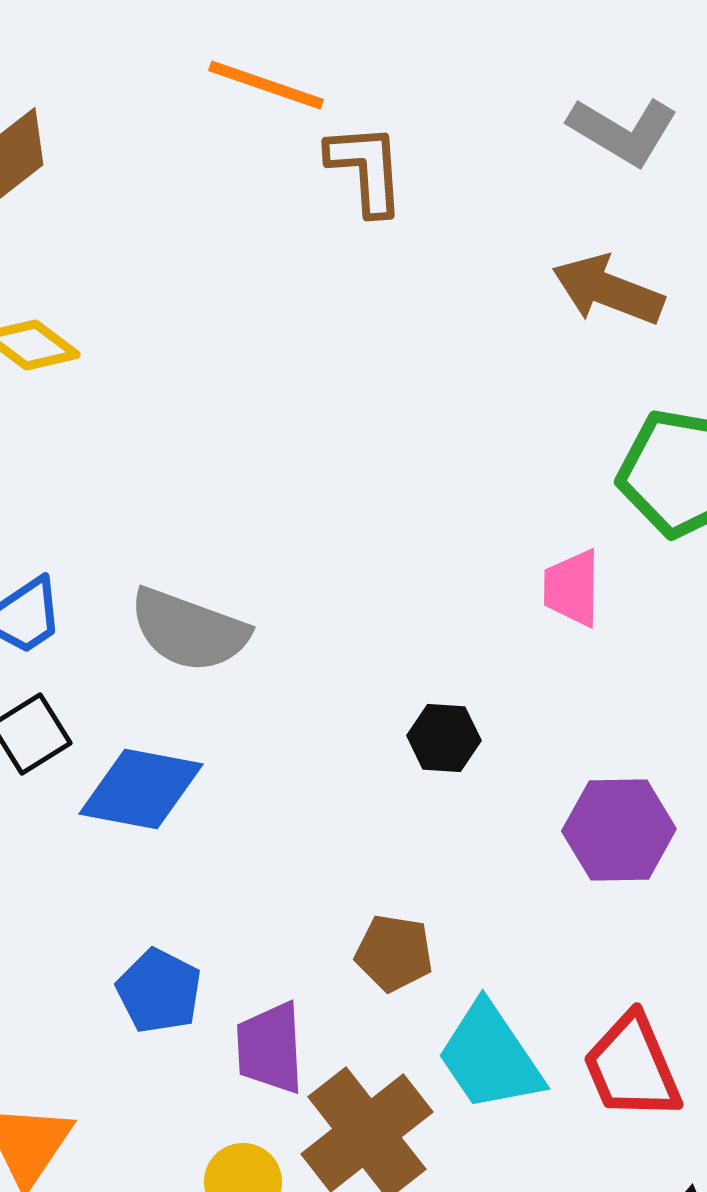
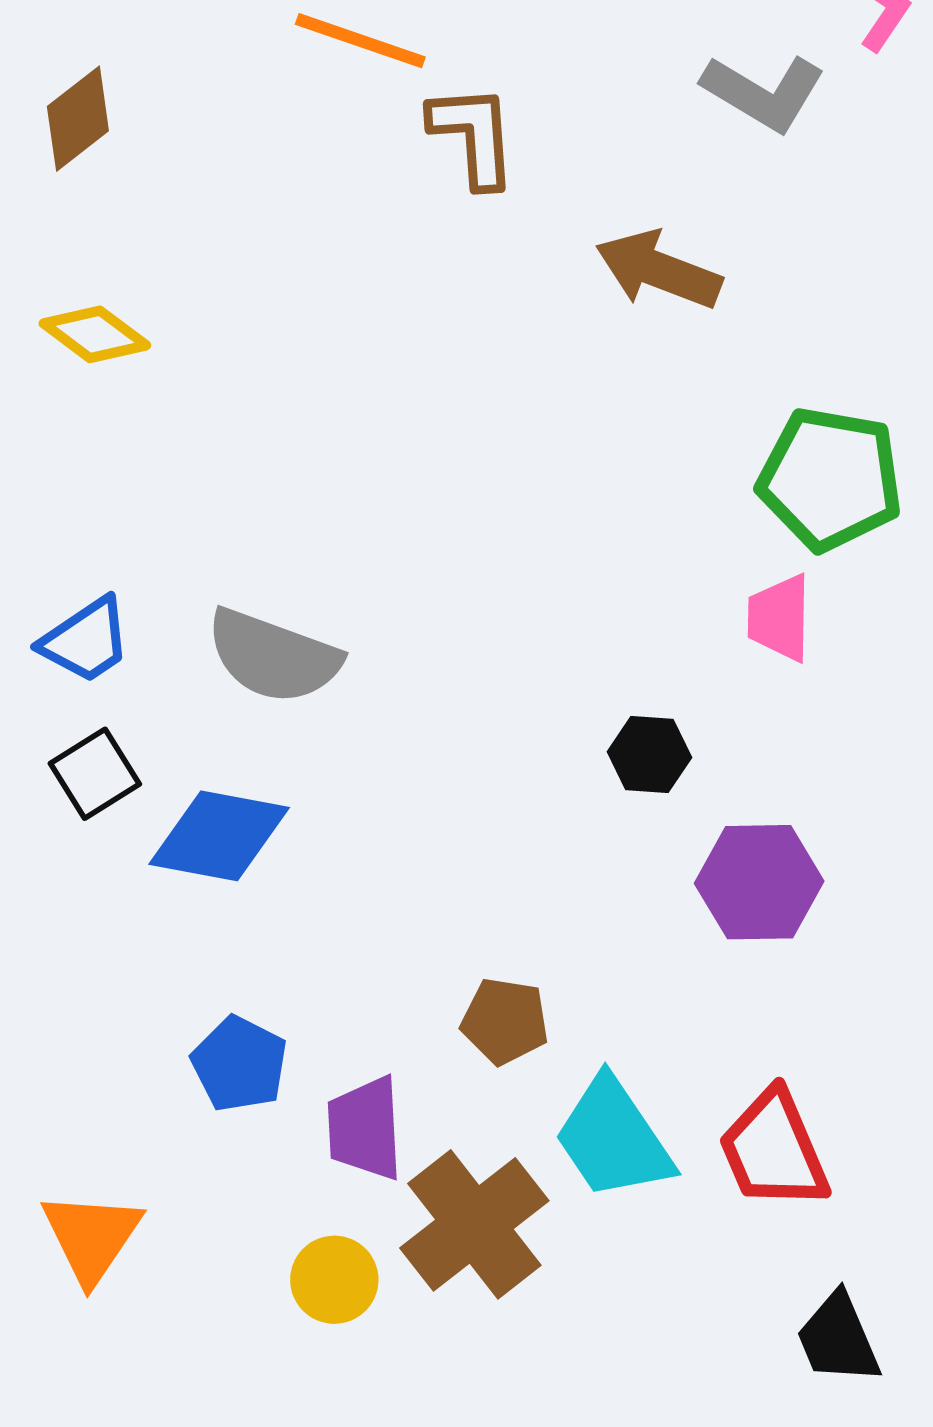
brown arrow: (608, 290) -> (659, 270), moved
pink trapezoid: (572, 588) -> (779, 618), moved
black hexagon: (444, 738) -> (649, 755), moved

